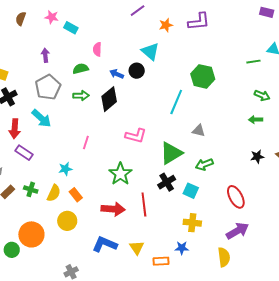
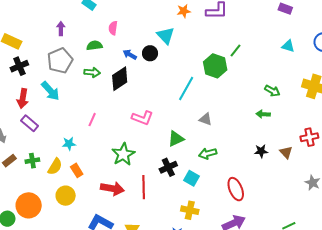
green line: (253, 62) -> (236, 51), moved, turned -48
green triangle: (171, 153) -> (176, 139), size x0.7
green cross: (31, 189) -> (32, 161), turned -32

